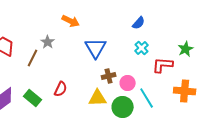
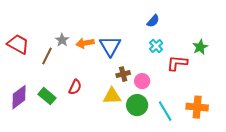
orange arrow: (71, 21) -> (85, 43), moved, turned 144
orange cross: (185, 91) -> (197, 107), moved
cyan line: (147, 98) -> (165, 111), moved

